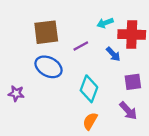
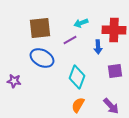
cyan arrow: (105, 23) -> (81, 23), moved
blue arrow: (113, 54) -> (98, 47), turned 40
purple arrow: (128, 111) -> (111, 106), moved

